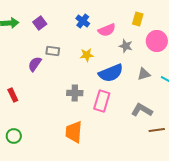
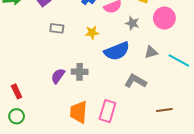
purple semicircle: (35, 64) -> (58, 76), moved
red rectangle: (13, 95) -> (17, 91), moved
pink rectangle: (102, 101) -> (108, 111), moved
gray L-shape: (142, 110) -> (135, 81), moved

